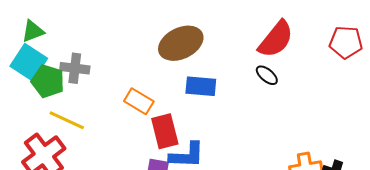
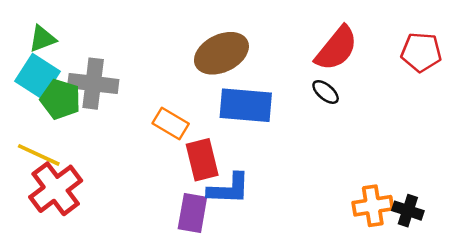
gray cross: (75, 68) -> (93, 84), size x1.4
blue rectangle: (201, 86) -> (246, 105), size x1.4
yellow line: (67, 120) -> (39, 155), moved

